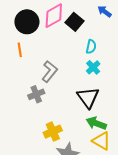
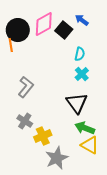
blue arrow: (105, 11) -> (82, 20), moved
orange line: (20, 50) -> (11, 45), moved
gray L-shape: (50, 72) -> (26, 87), moved
gray cross: (36, 94) -> (25, 121), moved, turned -35

